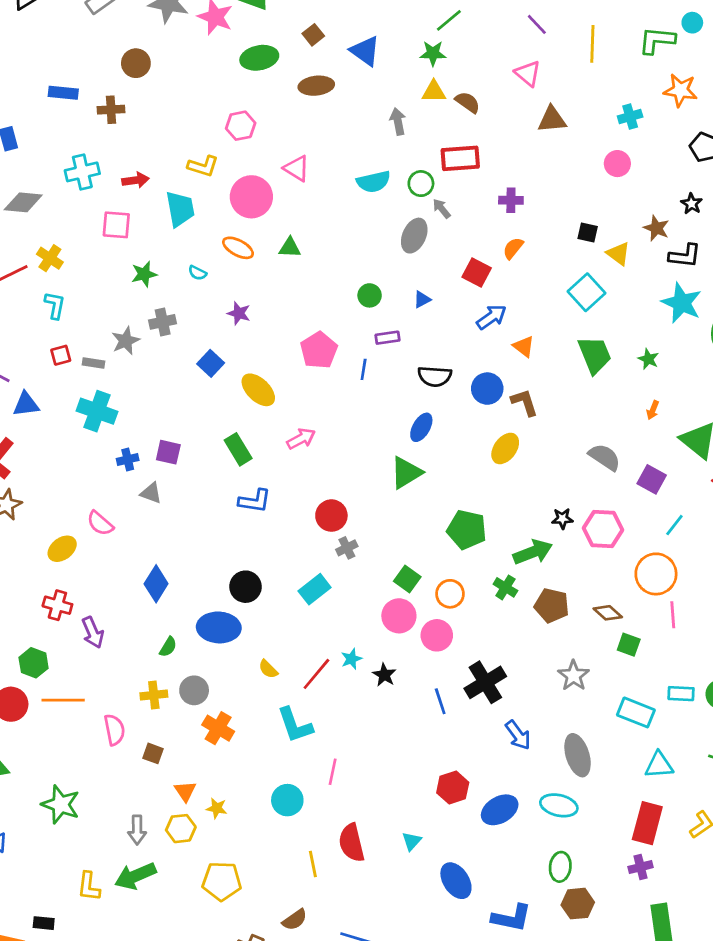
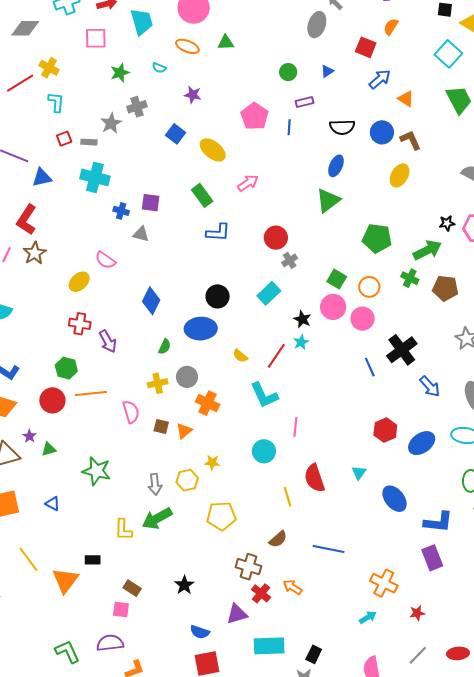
blue cross: (128, 459) -> (121, 211), turned 35
black star: (384, 675) -> (302, 319), moved
orange triangle: (185, 791) -> (184, 431), moved, turned 30

